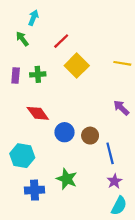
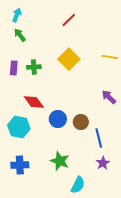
cyan arrow: (33, 18) -> (17, 15), moved
red line: (61, 41) -> (69, 20), moved
cyan hexagon: (22, 156) -> (19, 127), moved
blue cross: (34, 190) -> (20, 165), moved
cyan semicircle: (119, 206) -> (78, 185), moved

